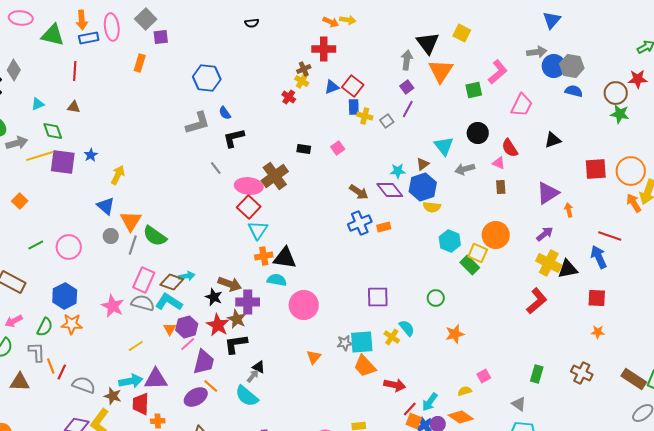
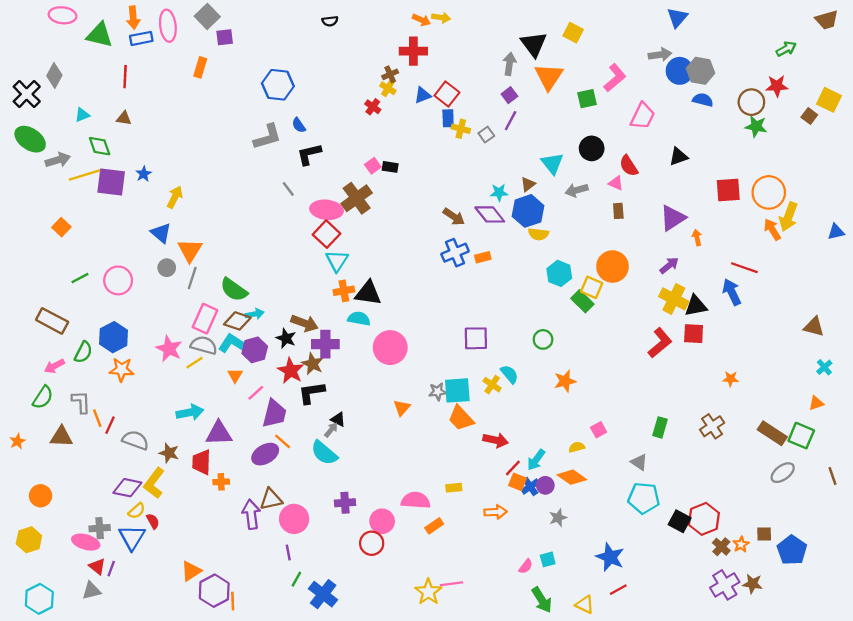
pink square: (338, 148) -> (373, 166), moved
green semicircle: (155, 236) -> (234, 290), moved
red square: (597, 298) -> (694, 334), moved
green semicircle: (45, 327) -> (83, 352), moved
purple hexagon: (187, 327) -> (255, 350), moved
yellow line: (136, 346) -> (195, 363), moved
brown cross: (582, 373) -> (712, 426), turned 30
cyan arrow: (131, 381) -> (190, 412), moved

